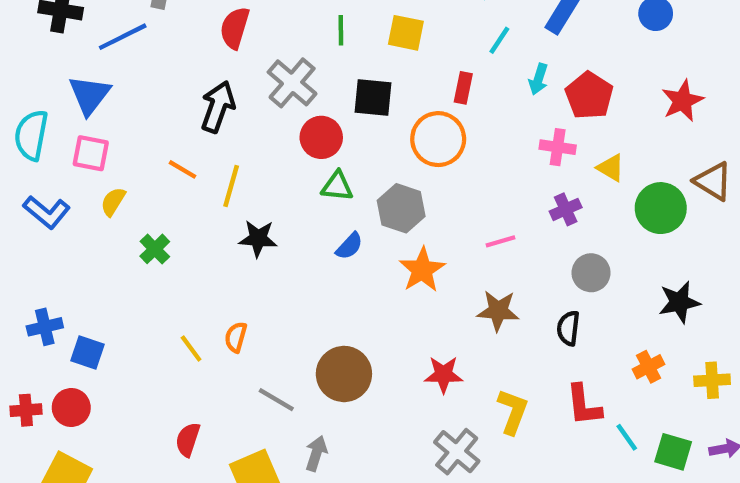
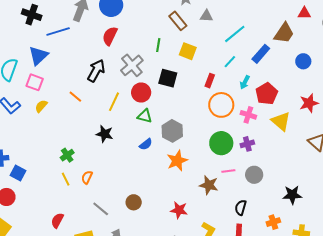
orange circle: (438, 139) -> (221, 105), moved
yellow triangle: (611, 168) -> (281, 121), moved, size x1.5
yellow line: (231, 186) -> (114, 102), moved
green circle: (661, 208) -> (221, 143), moved
pink line: (500, 241) -> (228, 171), moved
green cross: (155, 249) -> (67, 155), moved
black semicircle: (568, 328) -> (241, 208), moved
brown circle: (344, 374) -> (134, 202), size x0.6

